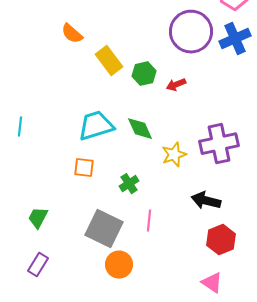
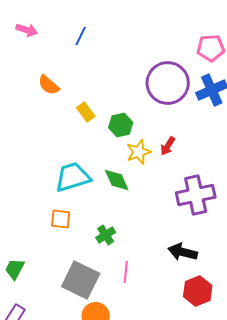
yellow rectangle: (109, 61) -> (86, 112), size x0.7
red arrow: (176, 85) -> (168, 146), moved, turned -36
yellow star: (174, 155) -> (139, 152), moved

